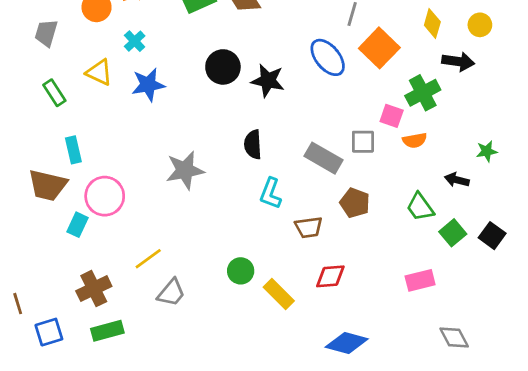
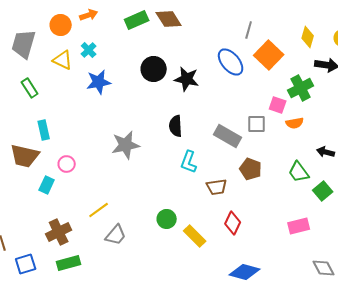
gray trapezoid: (46, 33) -> (24, 44), size x1.4
yellow triangle: (99, 72) -> (63, 60), moved
pink circle: (105, 196) -> (67, 164), size x0.6
red diamond: (330, 276) -> (233, 223), turned -60

